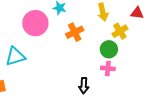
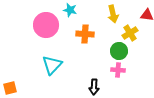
orange cross: (75, 32) -> (85, 34), turned 30
cyan triangle: (15, 56) -> (52, 65), moved, turned -30

